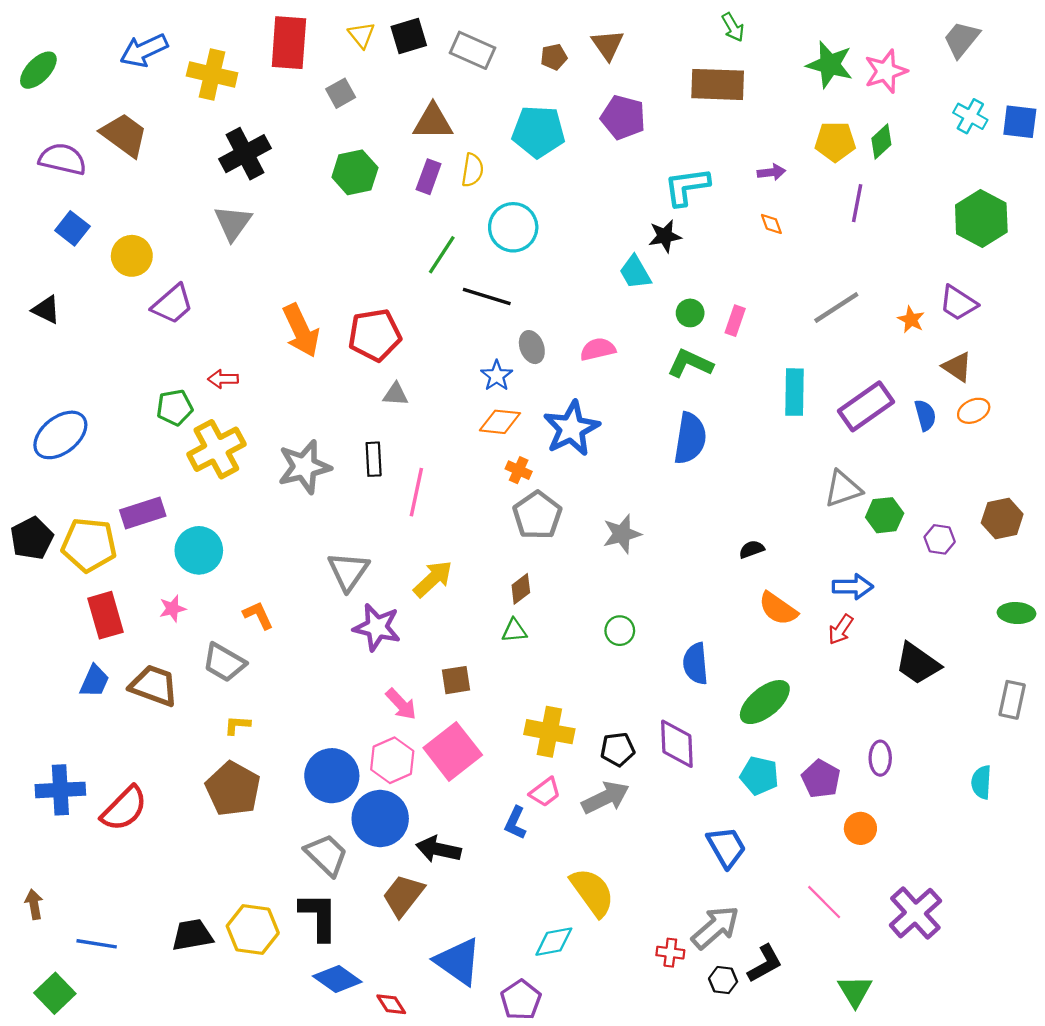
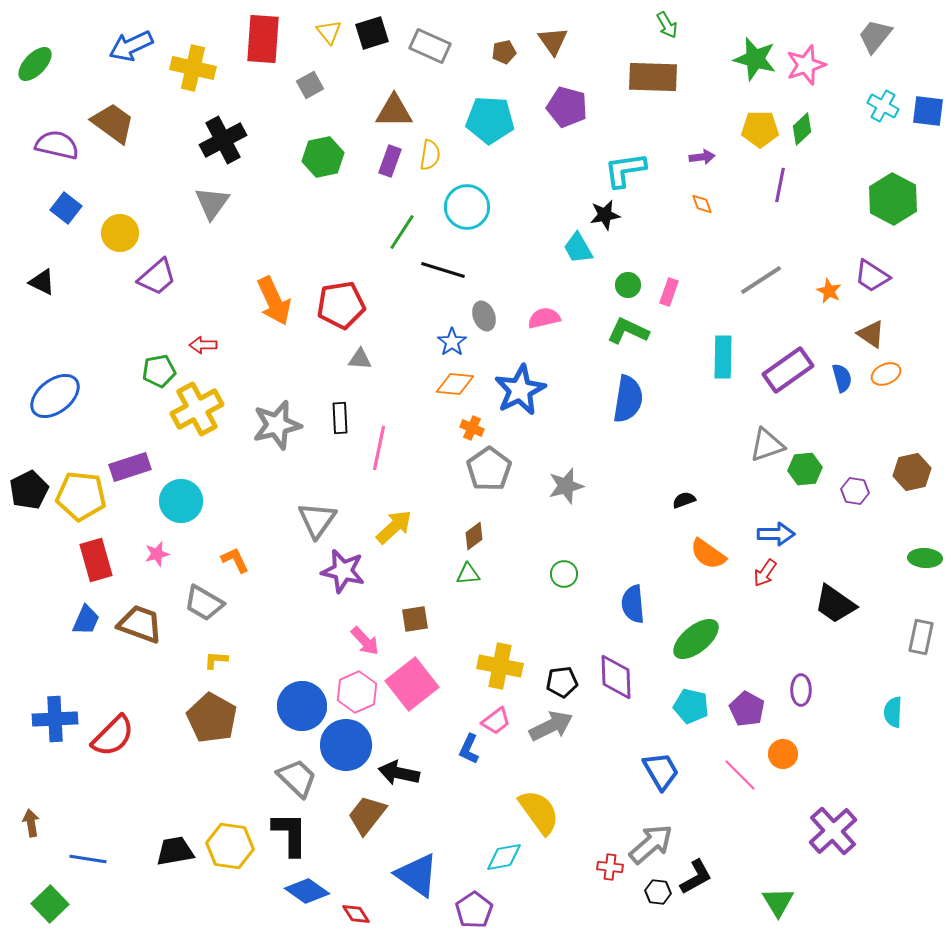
pink line: (824, 902) -> (740, 775), moved

